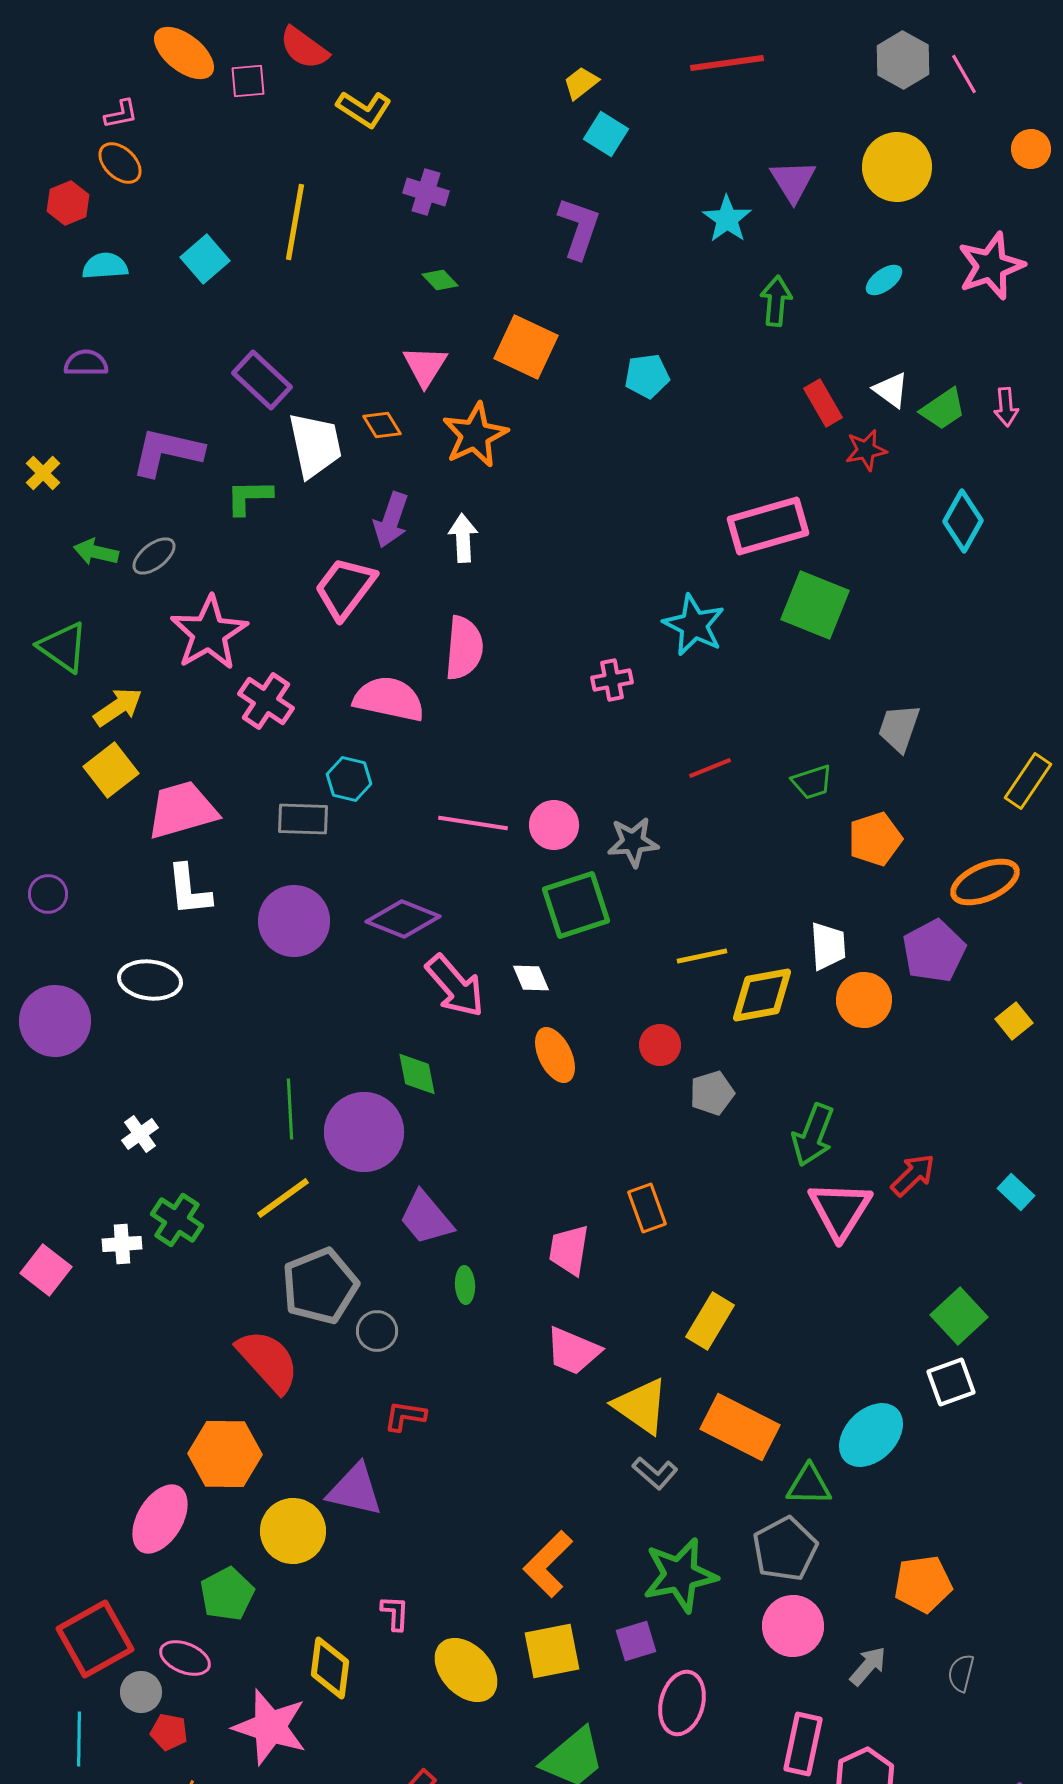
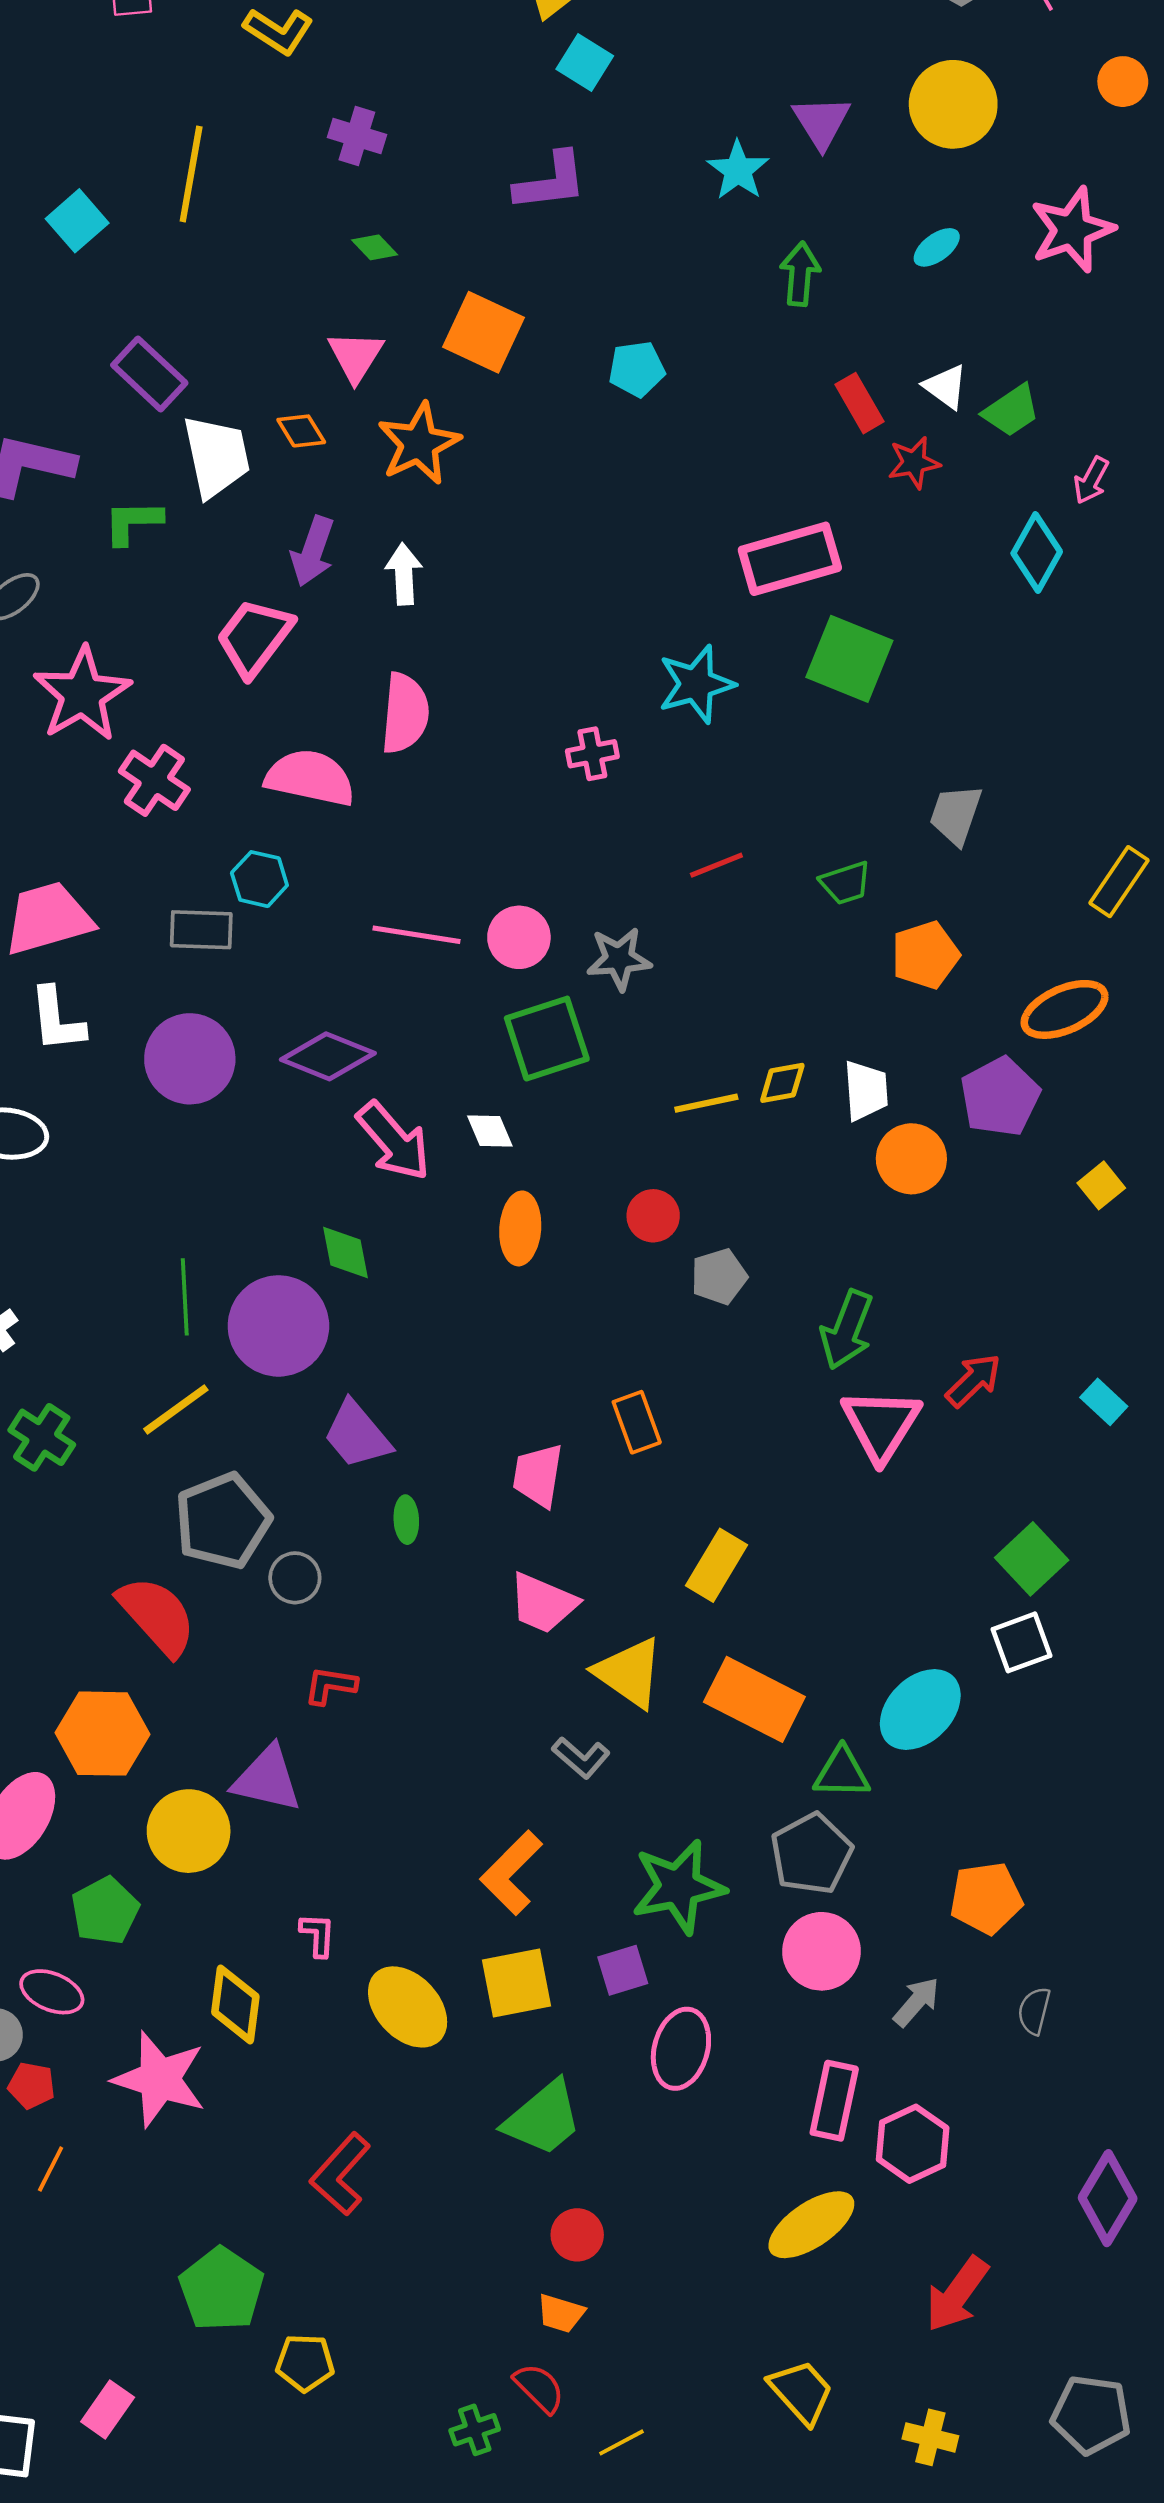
purple L-shape: (579, 228) -> (551, 182), turned 64
pink arrow: (1006, 407) -> (1091, 480), moved, turned 33
cyan star: (694, 625) -> (696, 684), turned 30
yellow diamond: (762, 995) -> (782, 1083), moved, size x0.6
orange ellipse: (555, 1055) -> (520, 1228), turned 30
gray L-shape: (655, 1473) -> (581, 1758), moved

